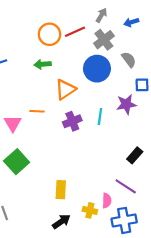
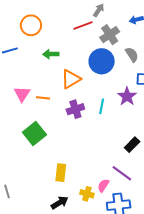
gray arrow: (101, 15) -> (99, 10), moved
orange circle: (50, 34) -> (31, 25), moved
purple star: (126, 104) -> (127, 96), turned -30
pink triangle: (13, 123) -> (22, 94), moved
green square: (17, 162) -> (34, 134), moved
pink semicircle: (107, 201) -> (103, 185), turned -152

